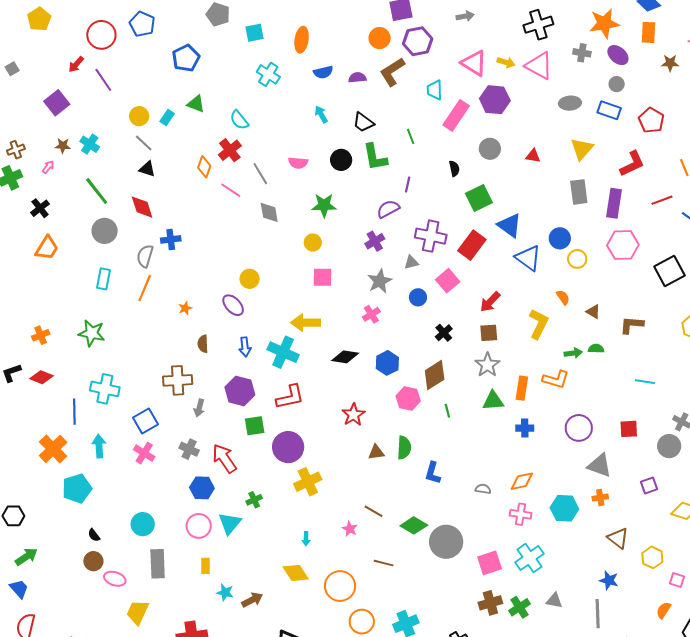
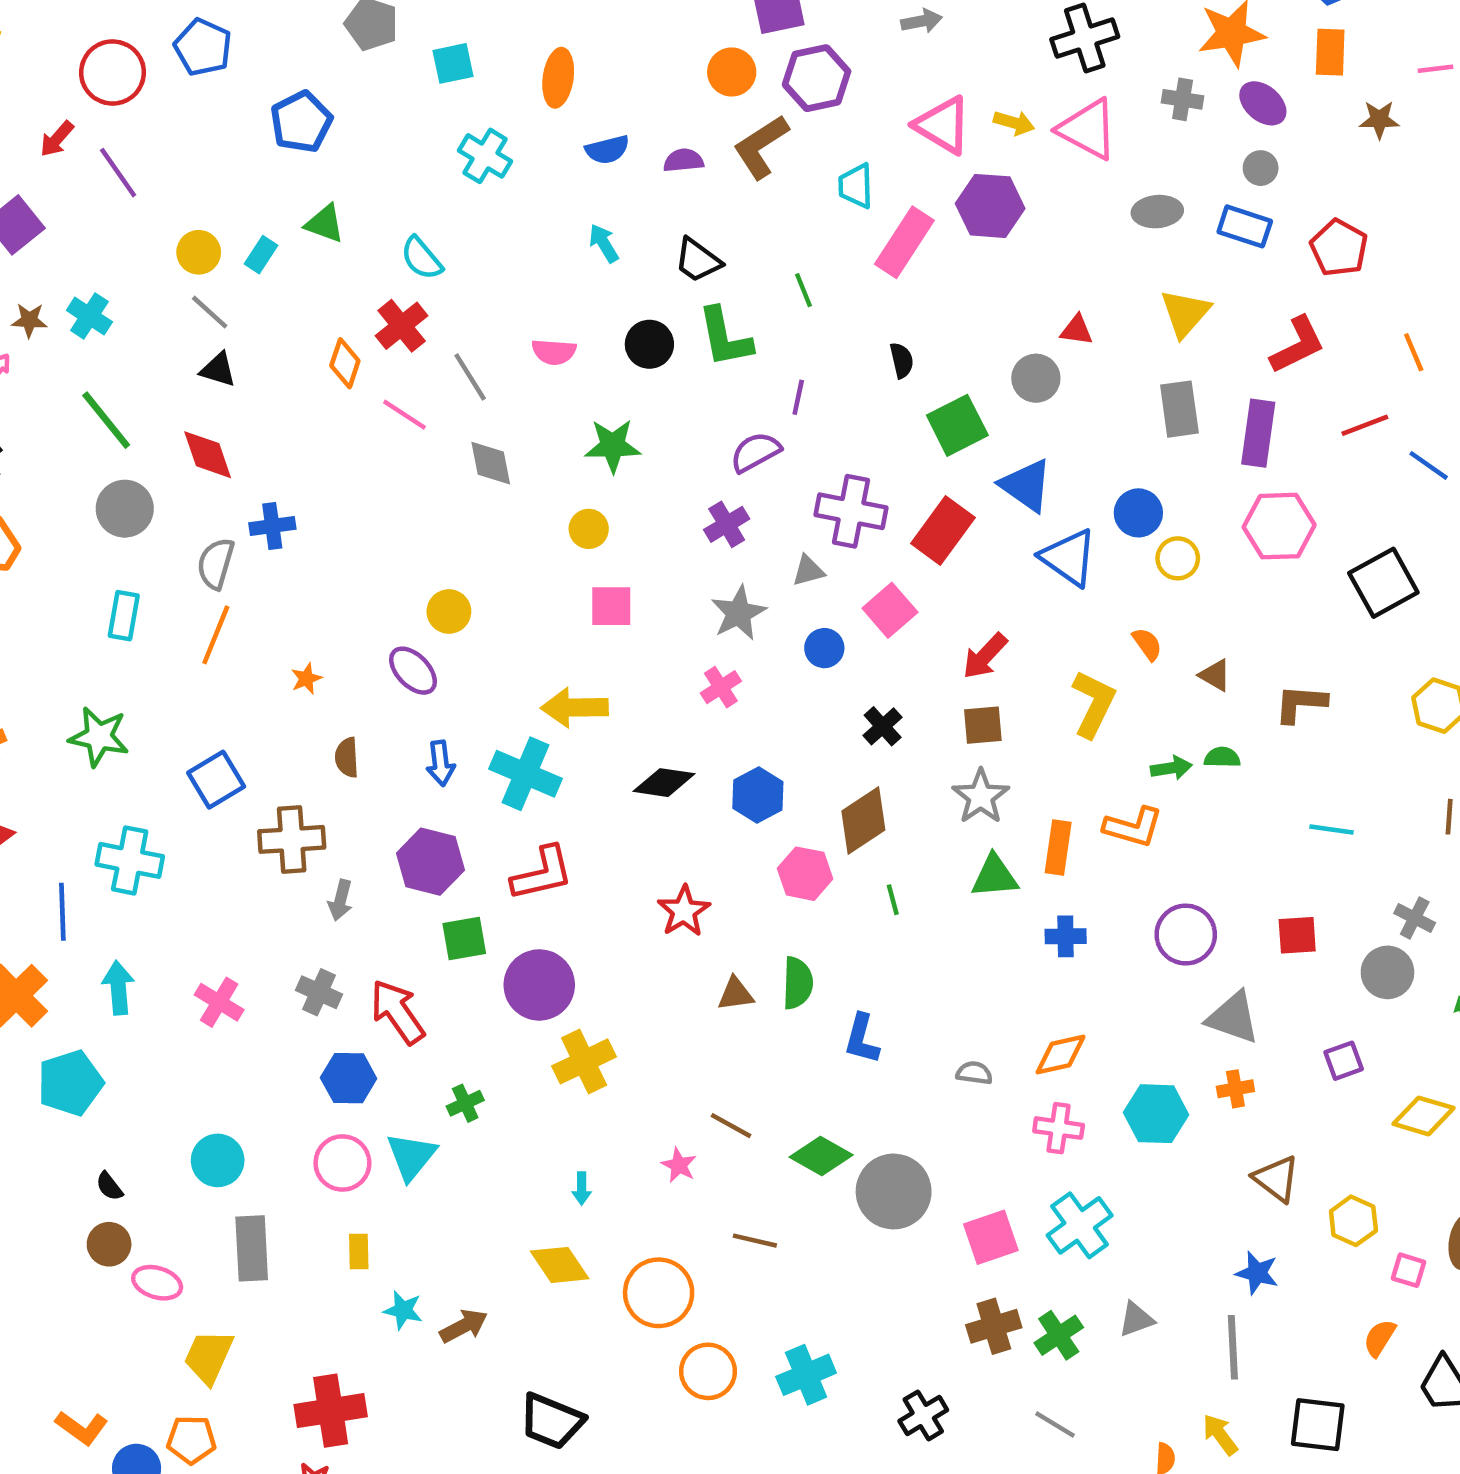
gray circle: (490, 149) -> (1036, 378), moved
blue square: (146, 421) -> (216, 780), moved
gray triangle: (554, 601) -> (1136, 1319), turned -30

